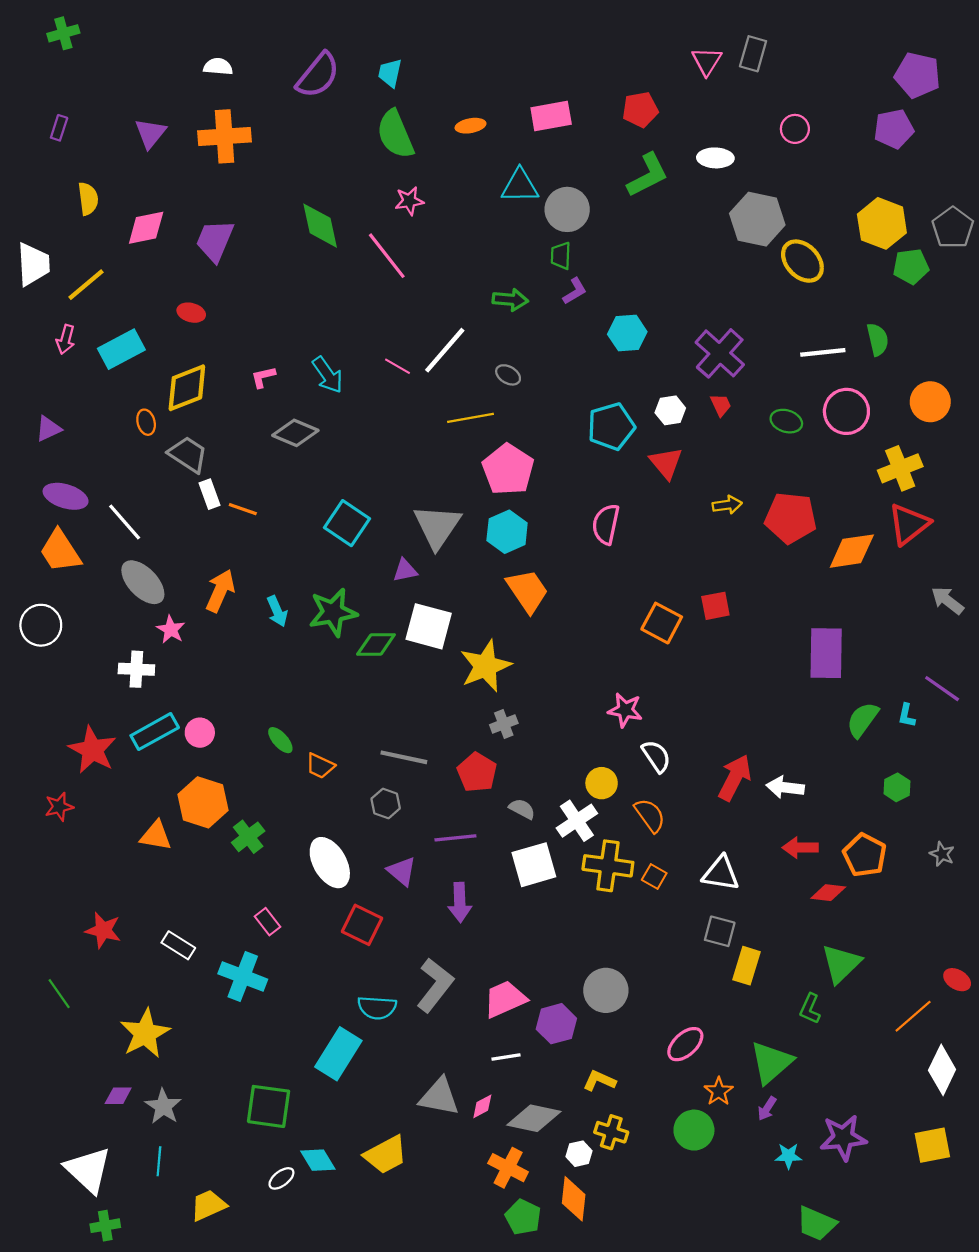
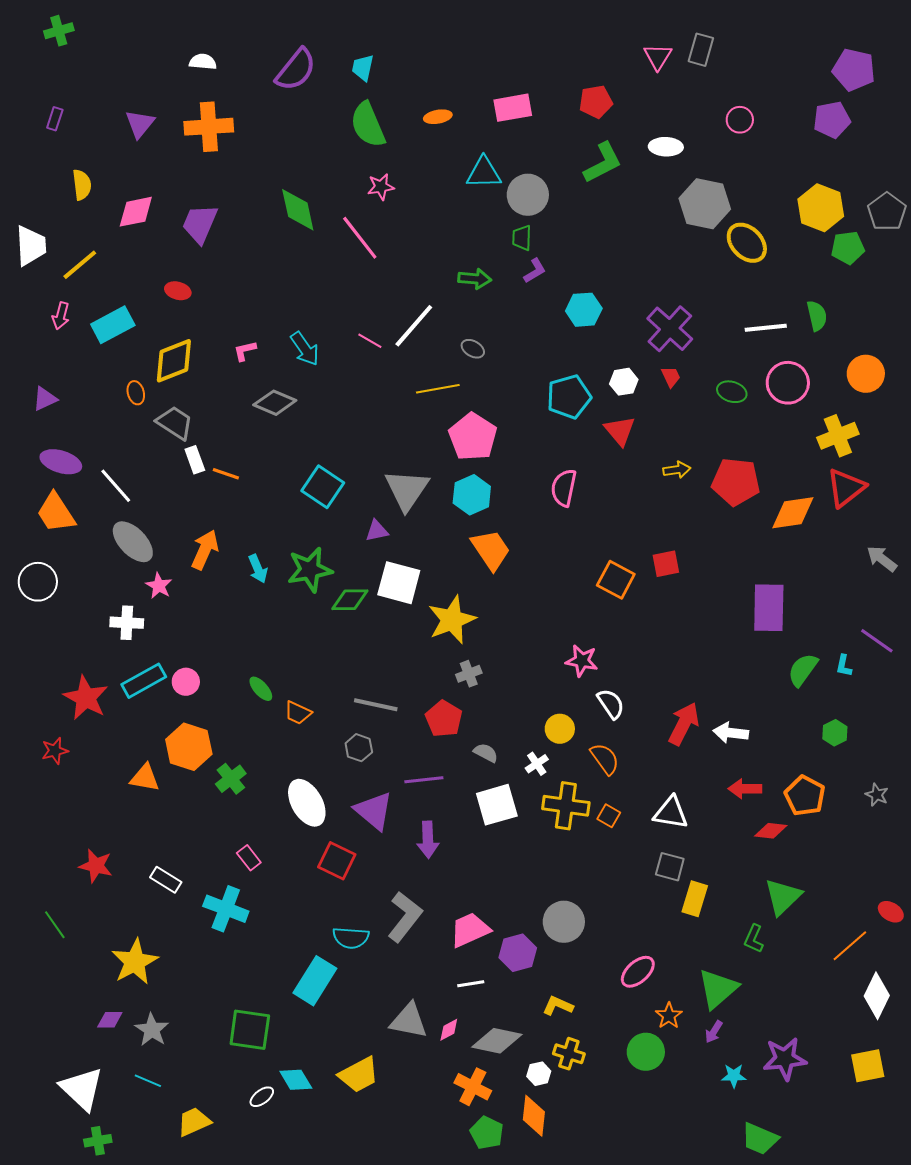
white cross: (577, 821) -> (537, 764), size x0.6
purple triangle: (402, 871) -> (374, 811), size x1.4
cyan line: (159, 1161) -> (148, 1081), turned -72

